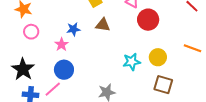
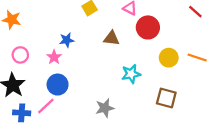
brown triangle: (103, 25) -> (111, 38), moved
pink circle: (31, 32) -> (20, 55), moved
yellow circle: (158, 57) -> (169, 58), moved

